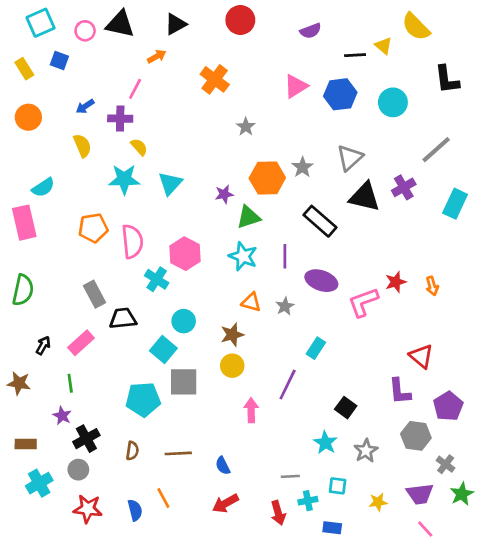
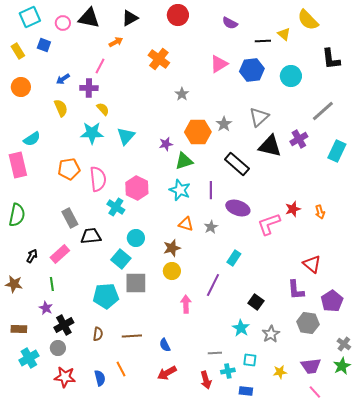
purple semicircle: (311, 31) -> (230, 23), turned 49
gray cross: (446, 464) -> (344, 344), moved

